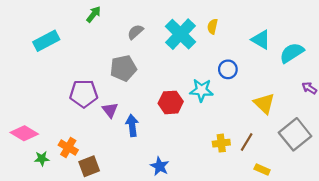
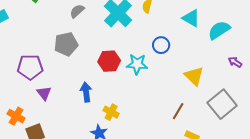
red hexagon: (171, 102) -> (109, 61), moved
purple triangle: (110, 110) -> (44, 93), moved
blue arrow: (132, 125) -> (86, 92), moved
yellow cross: (221, 143) -> (111, 112), moved, turned 35

